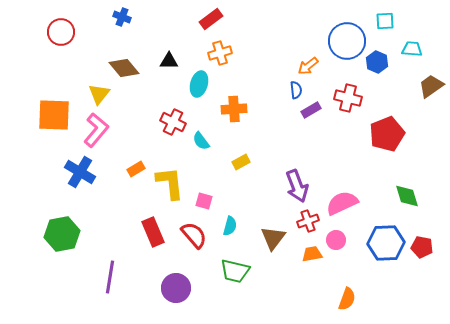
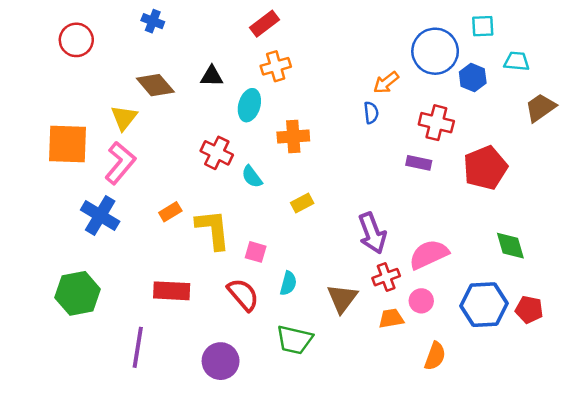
purple rectangle: (311, 110) -> (419, 163), moved, turned 42
red rectangle: (153, 232) -> (172, 291), moved, turned -64
orange semicircle: (347, 299) -> (435, 356), moved

